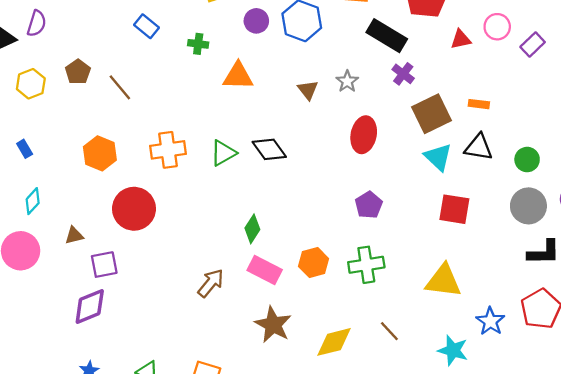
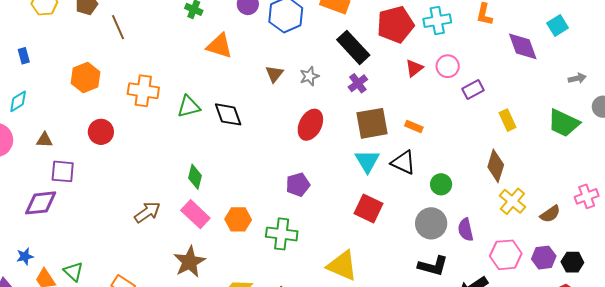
red triangle: (461, 39) -> (414, 68), turned -42
red circle: (134, 209) -> (101, 132), size x0.7
green diamond: (252, 229) -> (195, 177), turned -35

